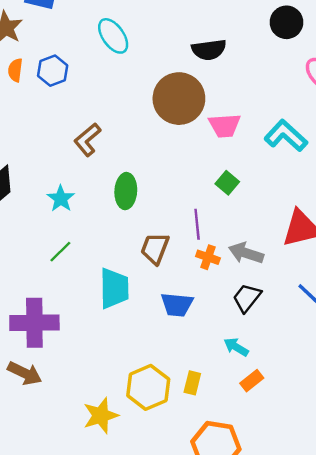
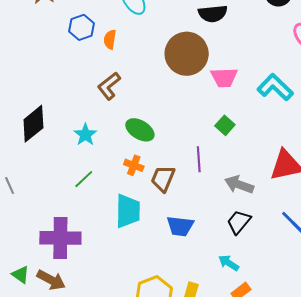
orange semicircle: (15, 70) -> (110, 39), moved
green ellipse: (126, 191) -> (140, 130), turned -64
orange cross: (208, 257) -> (134, 165), moved

